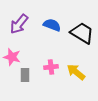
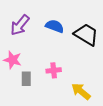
yellow arrow: (76, 72) -> (81, 91), moved

